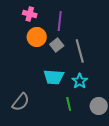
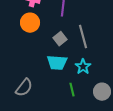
orange circle: (37, 37) -> (30, 23), moved
gray square: (57, 45) -> (60, 39), moved

